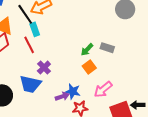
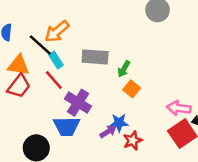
gray rectangle: (107, 48) -> (95, 57), moved, size x1.5
purple cross: (44, 67) -> (78, 103), size x1.5
pink arrow: (103, 89) -> (179, 108), moved, turned 60

